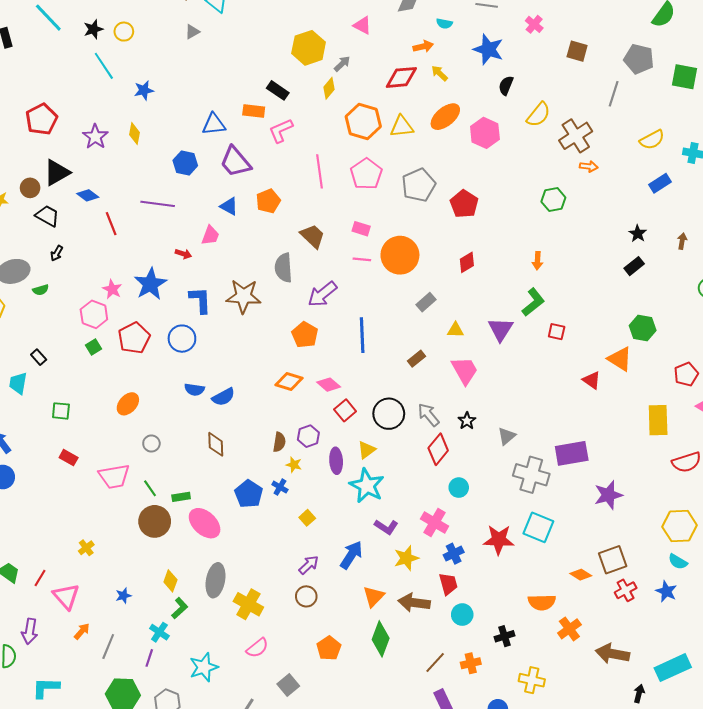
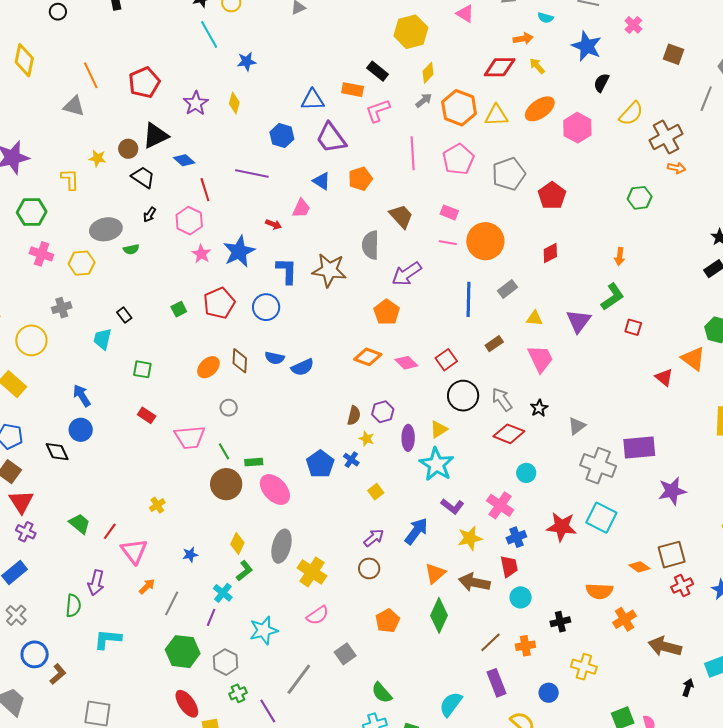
gray arrow: (342, 64) -> (424, 100), moved
pink hexagon: (94, 314) -> (189, 221), moved
blue line: (362, 335) -> (469, 299), moved
red square: (345, 410) -> (446, 360), moved
brown diamond: (216, 444) -> (240, 361), moved
red diamond: (438, 449) -> (509, 434), turned 68

